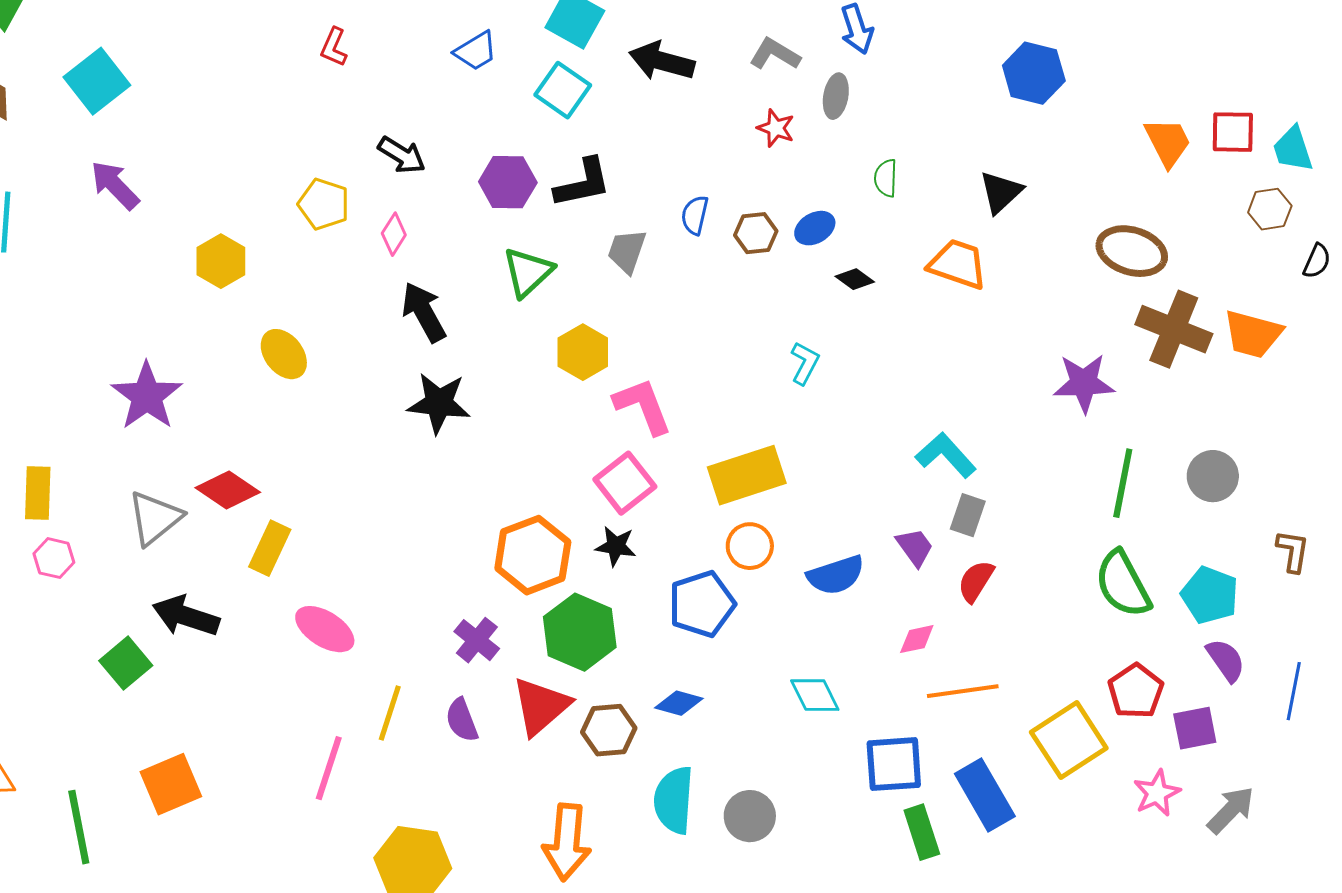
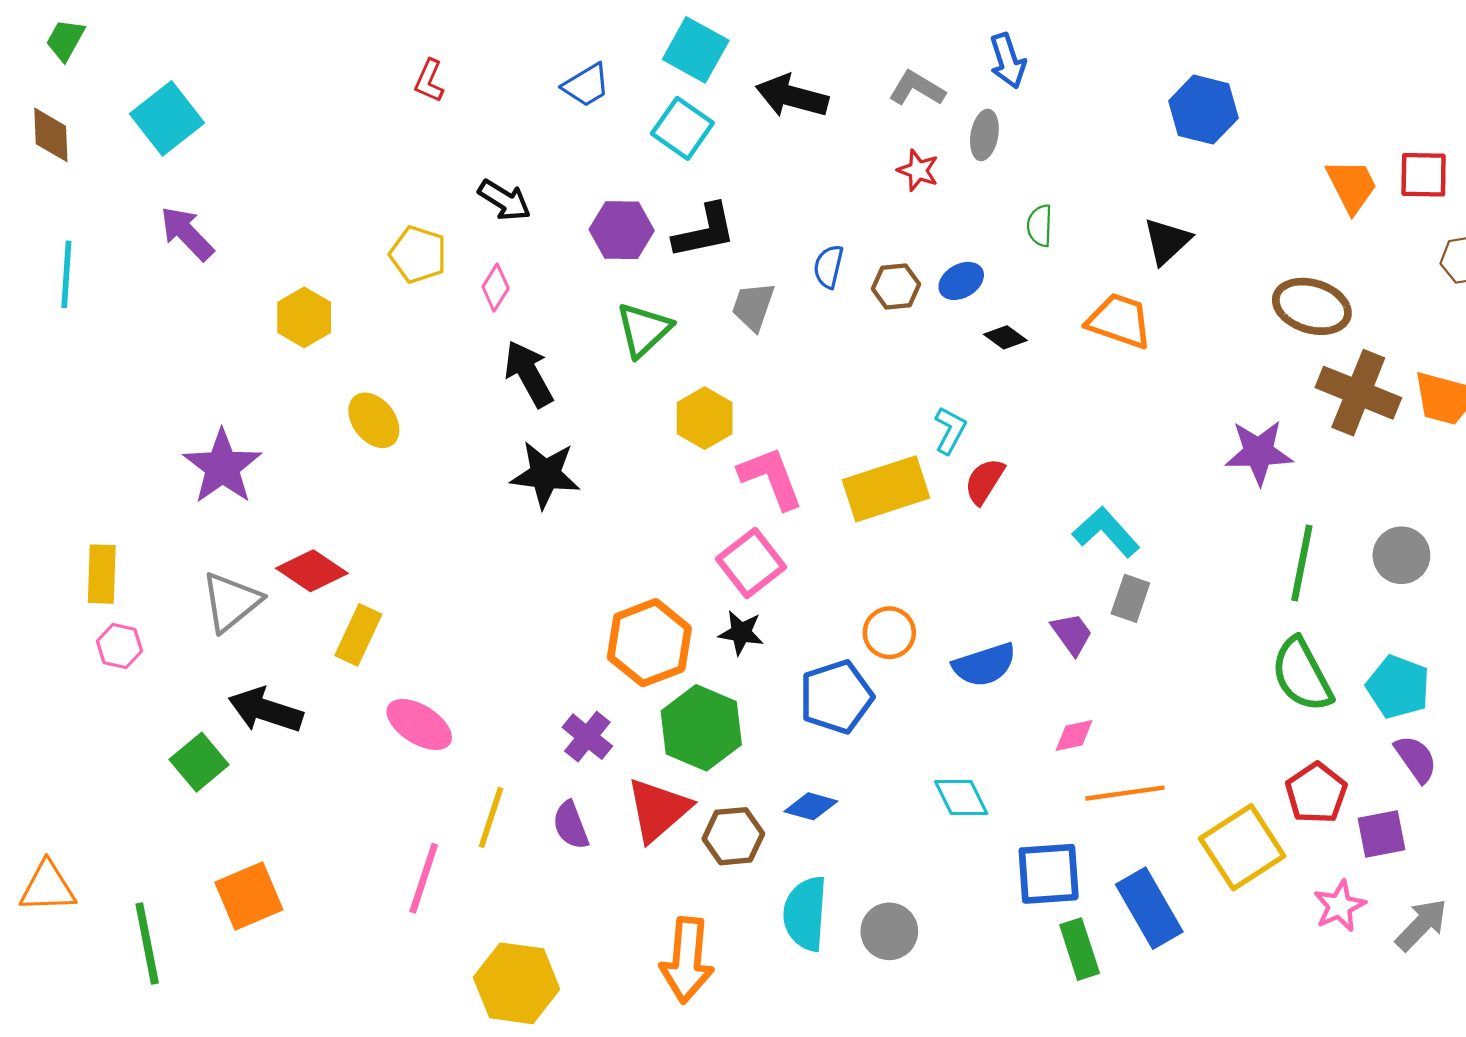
yellow rectangle: (747, 475) -> (886, 489), moved
red semicircle: (976, 581) -> (984, 481), moved

